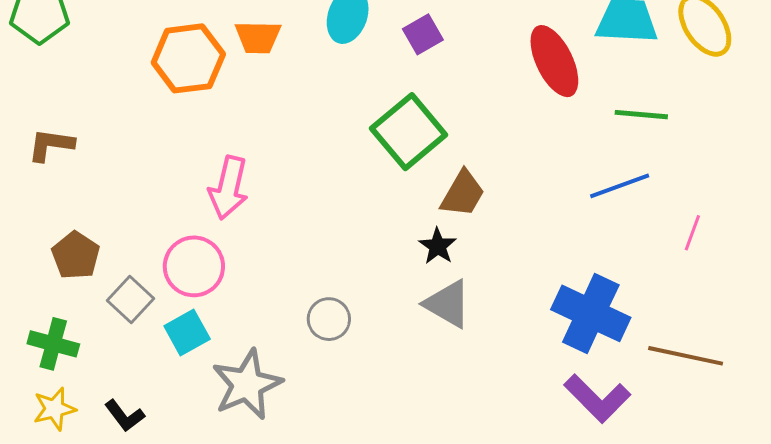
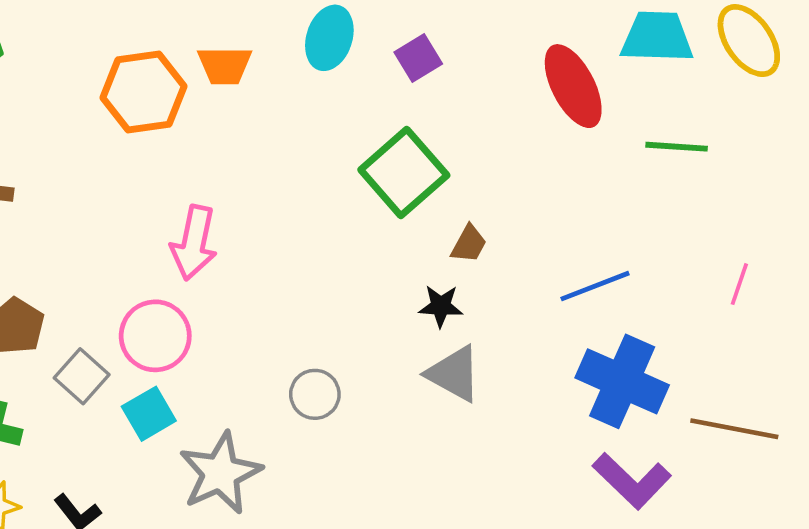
blue line: (620, 186) -> (595, 286), moved
brown trapezoid: (463, 194) -> (469, 244), size x0.7
black star: (438, 246) -> (441, 306), turned -30

